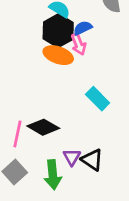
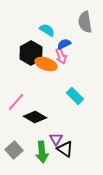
black hexagon: (58, 31) -> (31, 53), moved
pink line: (17, 134) -> (16, 102), moved, turned 30
black triangle: (92, 160) -> (65, 149), moved

